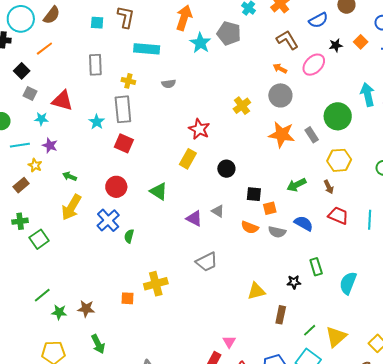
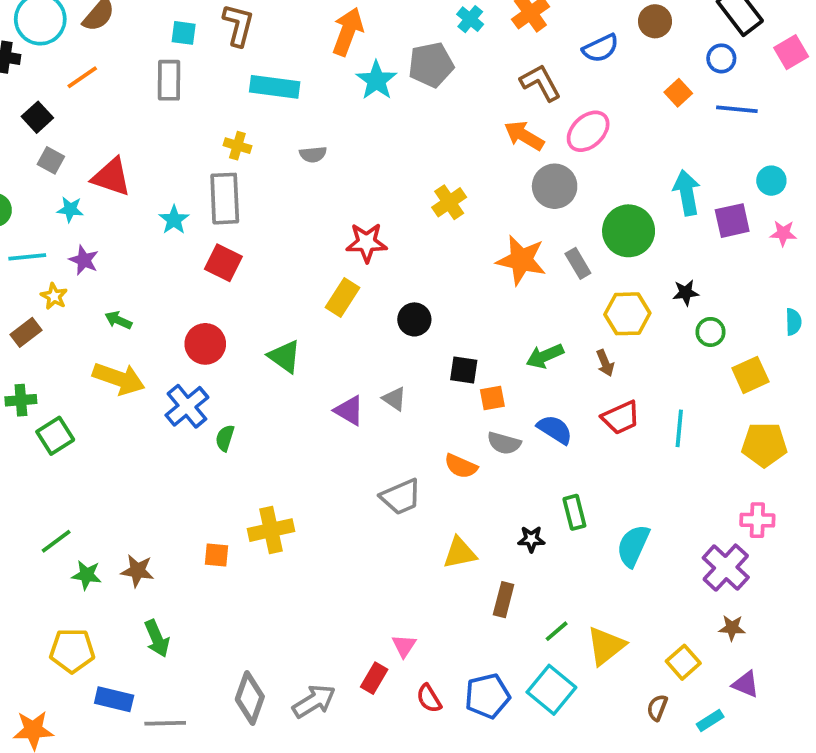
gray pentagon: (229, 33) -> (431, 65), turned -30
black star: (336, 45) -> (686, 293), moved
gray rectangle: (95, 65) -> (169, 80), moved
orange arrow: (280, 68) -> (524, 136), size x1.5
gray circle: (280, 95) -> (555, 186), moved
red star: (199, 129) -> (367, 243), turned -30
yellow arrow: (71, 207) -> (119, 379), turned -104
red trapezoid: (338, 215) -> (621, 418), turned 130
orange semicircle: (250, 227) -> (461, 466), moved
gray trapezoid: (207, 262) -> (401, 497), moved

